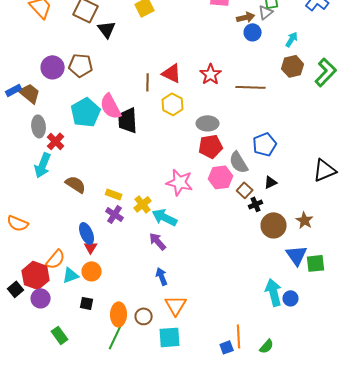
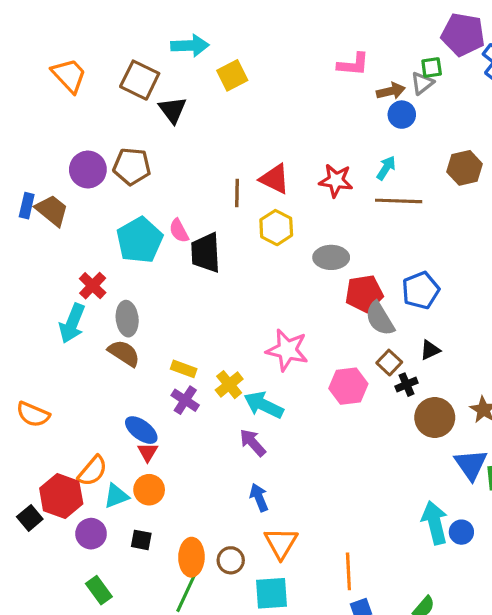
cyan arrow: (292, 39) -> (386, 168), moved
red star: (211, 74) -> (336, 180), turned -30
blue rectangle: (14, 90) -> (27, 206), turned -49
pink semicircle: (111, 106) -> (179, 231), size x0.6
gray ellipse: (39, 126) -> (127, 319), moved
red pentagon: (211, 146) -> (364, 294), moved
pink hexagon: (221, 177) -> (348, 386), moved
blue ellipse: (87, 233) -> (141, 430), turned -30
purple circle: (41, 298) -> (91, 534), moved
orange line: (239, 336) -> (348, 571), moved

